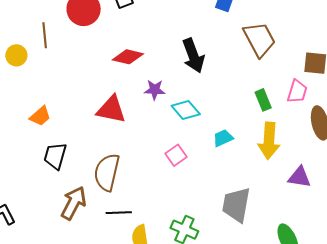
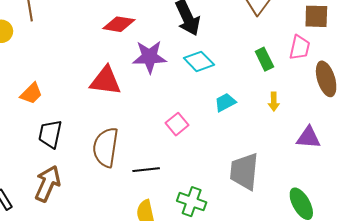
purple star: (155, 90) -> (149, 57), size x1.5
cyan diamond: (186, 110) -> (199, 61), moved
yellow arrow: (269, 141) -> (274, 102), size x0.5
brown arrow: (74, 203) -> (48, 184), moved
black line: (119, 213) -> (146, 170), moved

